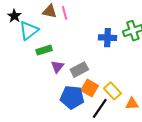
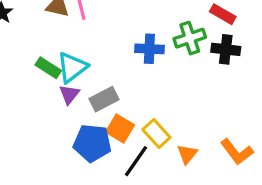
cyan triangle: (29, 30) -> (72, 67), moved
green rectangle: (44, 50) -> (48, 68), turned 49
orange triangle: (132, 104) -> (187, 154), turned -48

